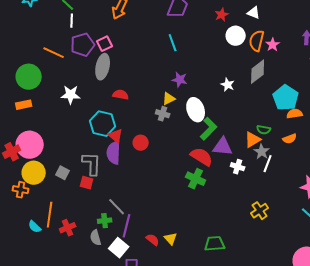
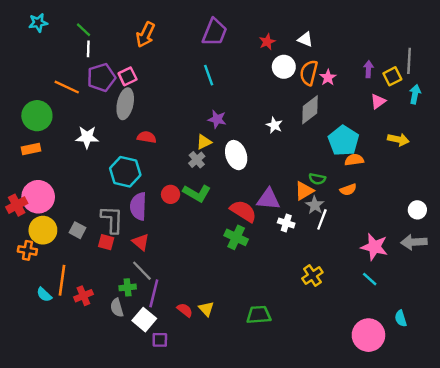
gray cross: (163, 114) -> (197, 160), turned 32
green L-shape: (209, 129) -> (197, 193), moved, turned 75
red triangle: (116, 136) -> (141, 242), moved

